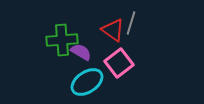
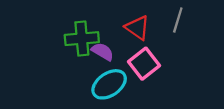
gray line: (131, 23) -> (178, 20), moved

